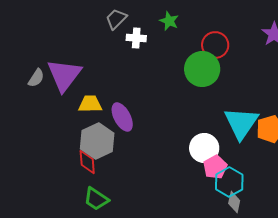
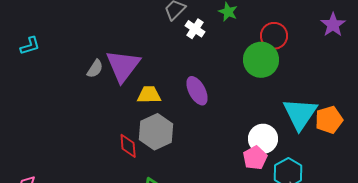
white cross: (136, 38) -> (195, 29), turned 30
purple ellipse: (122, 117) -> (197, 91), moved
red diamond: (87, 162) -> (128, 146), moved
pink pentagon: (215, 167) -> (255, 158), moved

